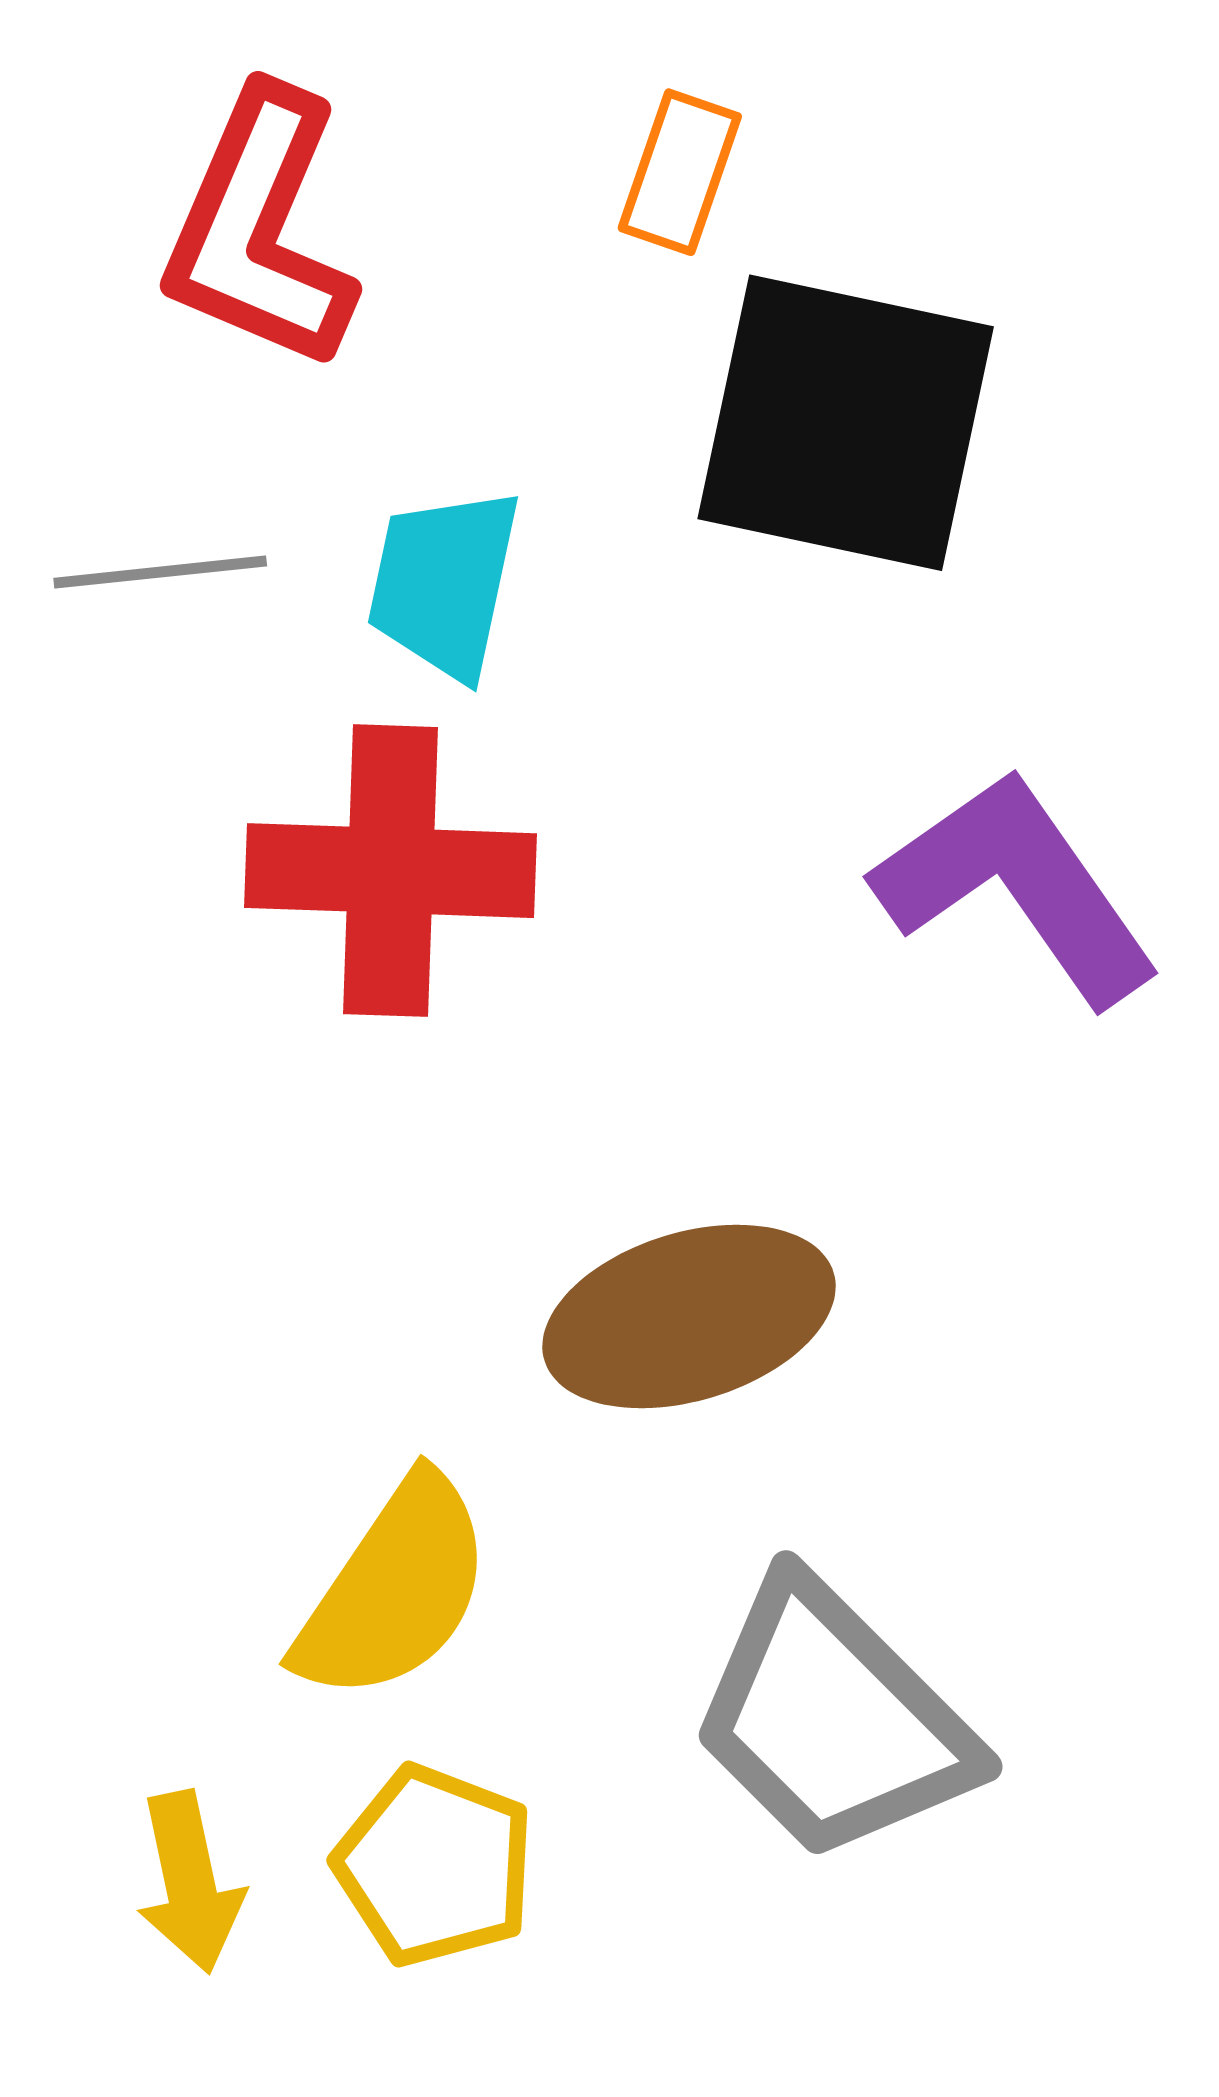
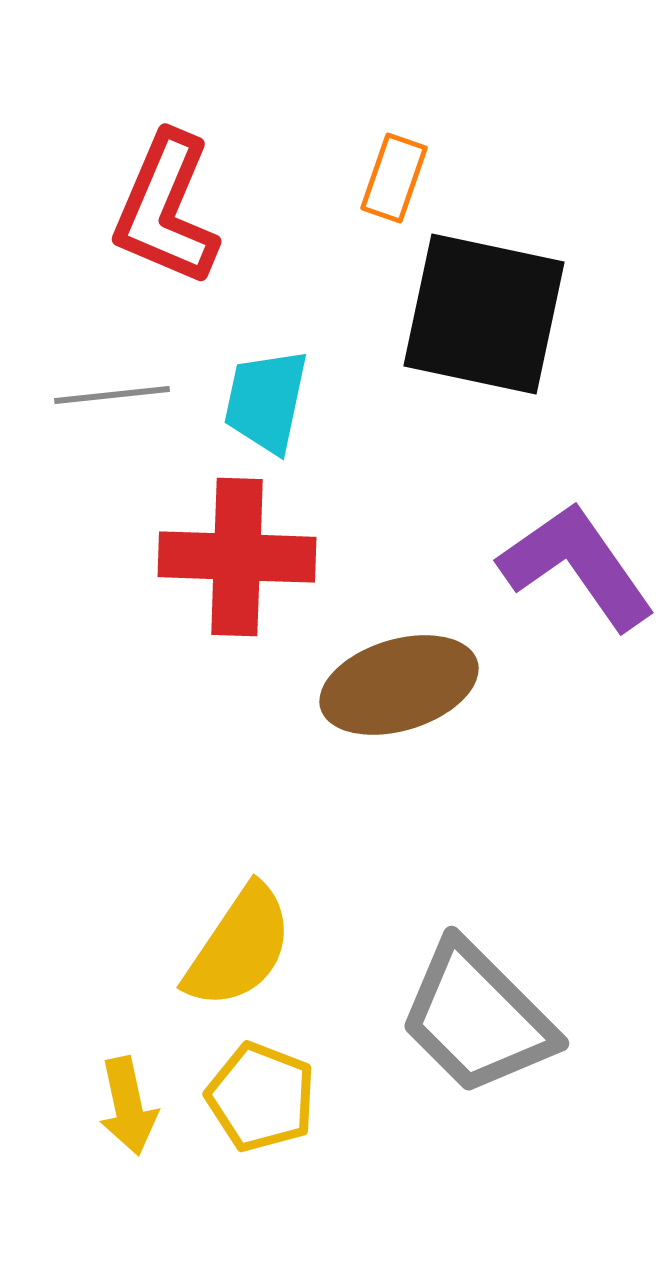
brown ellipse: (689, 1316) -> (399, 685), moved

